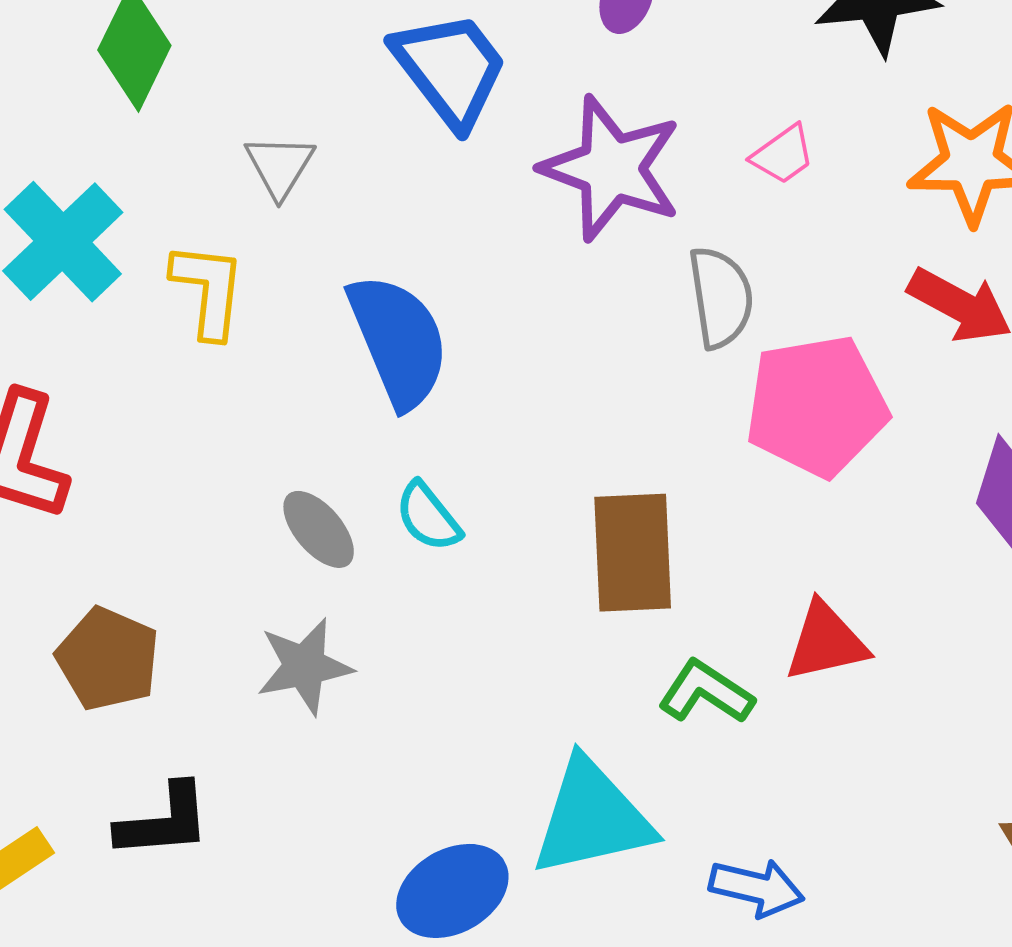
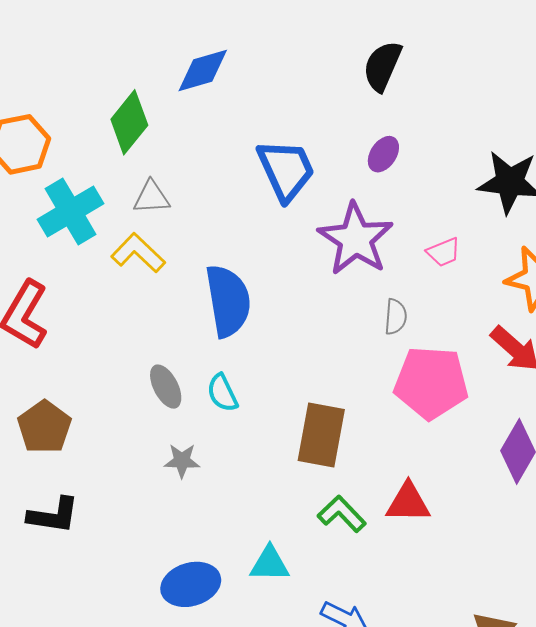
gray triangle: (280, 166) -> (152, 197), moved, turned 42
yellow L-shape: (208, 290) -> (138, 253), turned -66
gray semicircle: (721, 297) -> (396, 317), size x0.7
gray star: (304, 666) -> (182, 461), moved, size x0.7
cyan triangle: (592, 818) -> (270, 564), size x0.6

